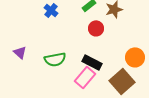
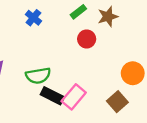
black rectangle: (92, 62) -> (52, 96), moved
brown square: (122, 81) -> (117, 102), size x0.7

